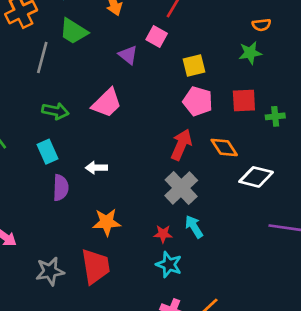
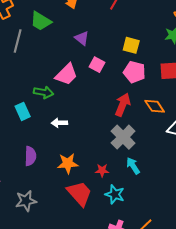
pink square: (157, 36) -> (97, 65), moved
yellow square: (194, 65) -> (131, 45), turned 30
green arrow: (55, 111) -> (44, 92), moved
purple semicircle: (61, 188) -> (30, 156), moved
red star: (163, 234) -> (102, 170), moved
red trapezoid: (95, 266) -> (80, 193), moved, turned -32

